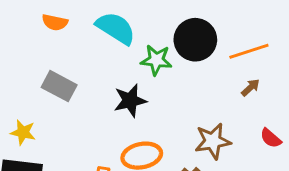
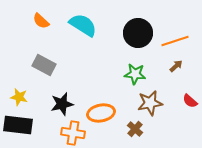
orange semicircle: (55, 22) -> (41, 21), turned 30
green star: (156, 60) -> (135, 74), moved
black star: (130, 101) -> (62, 104), moved

